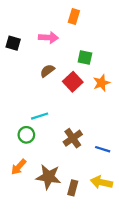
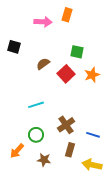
pink arrow: (48, 38) -> (43, 22), moved
black square: (13, 43) -> (14, 47), moved
green circle: (26, 135) -> (36, 135), moved
brown star: (48, 177) -> (44, 160), size x0.6
brown rectangle: (73, 188) -> (70, 150), moved

